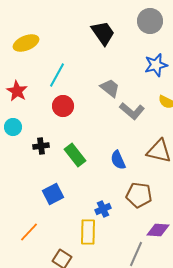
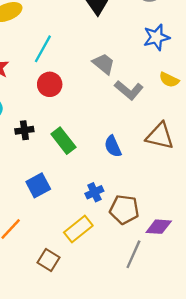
brown pentagon: (139, 195) -> (124, 209), moved
blue cross: (103, 209) -> (94, 192), moved
yellow rectangle: (88, 232) -> (78, 229), turned 50

